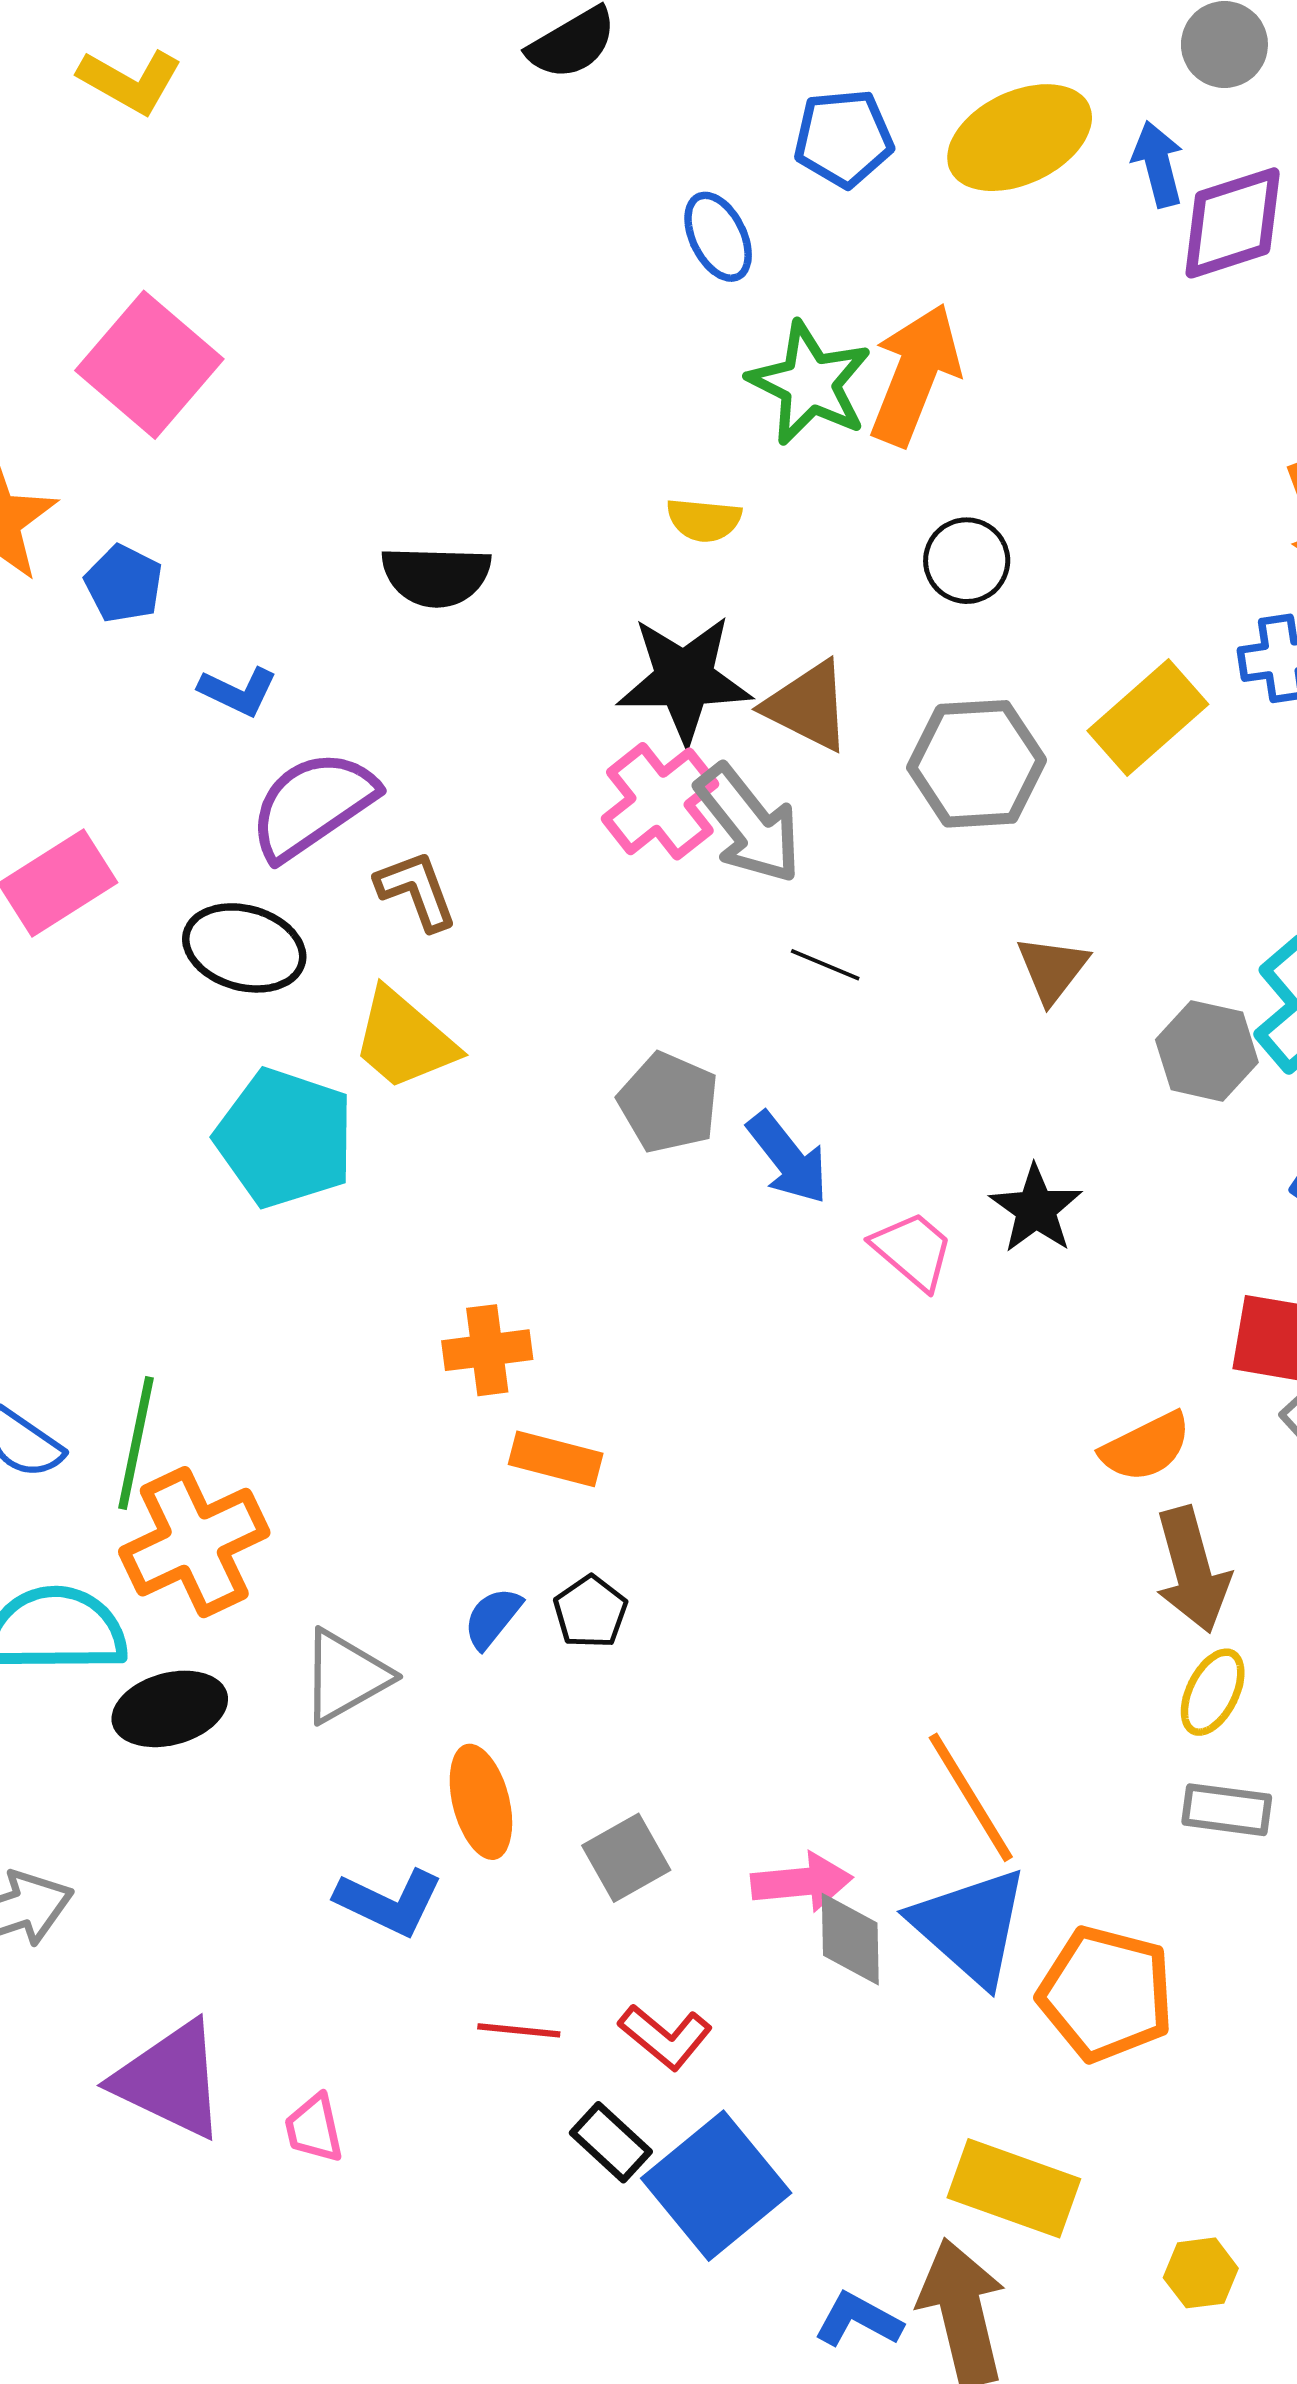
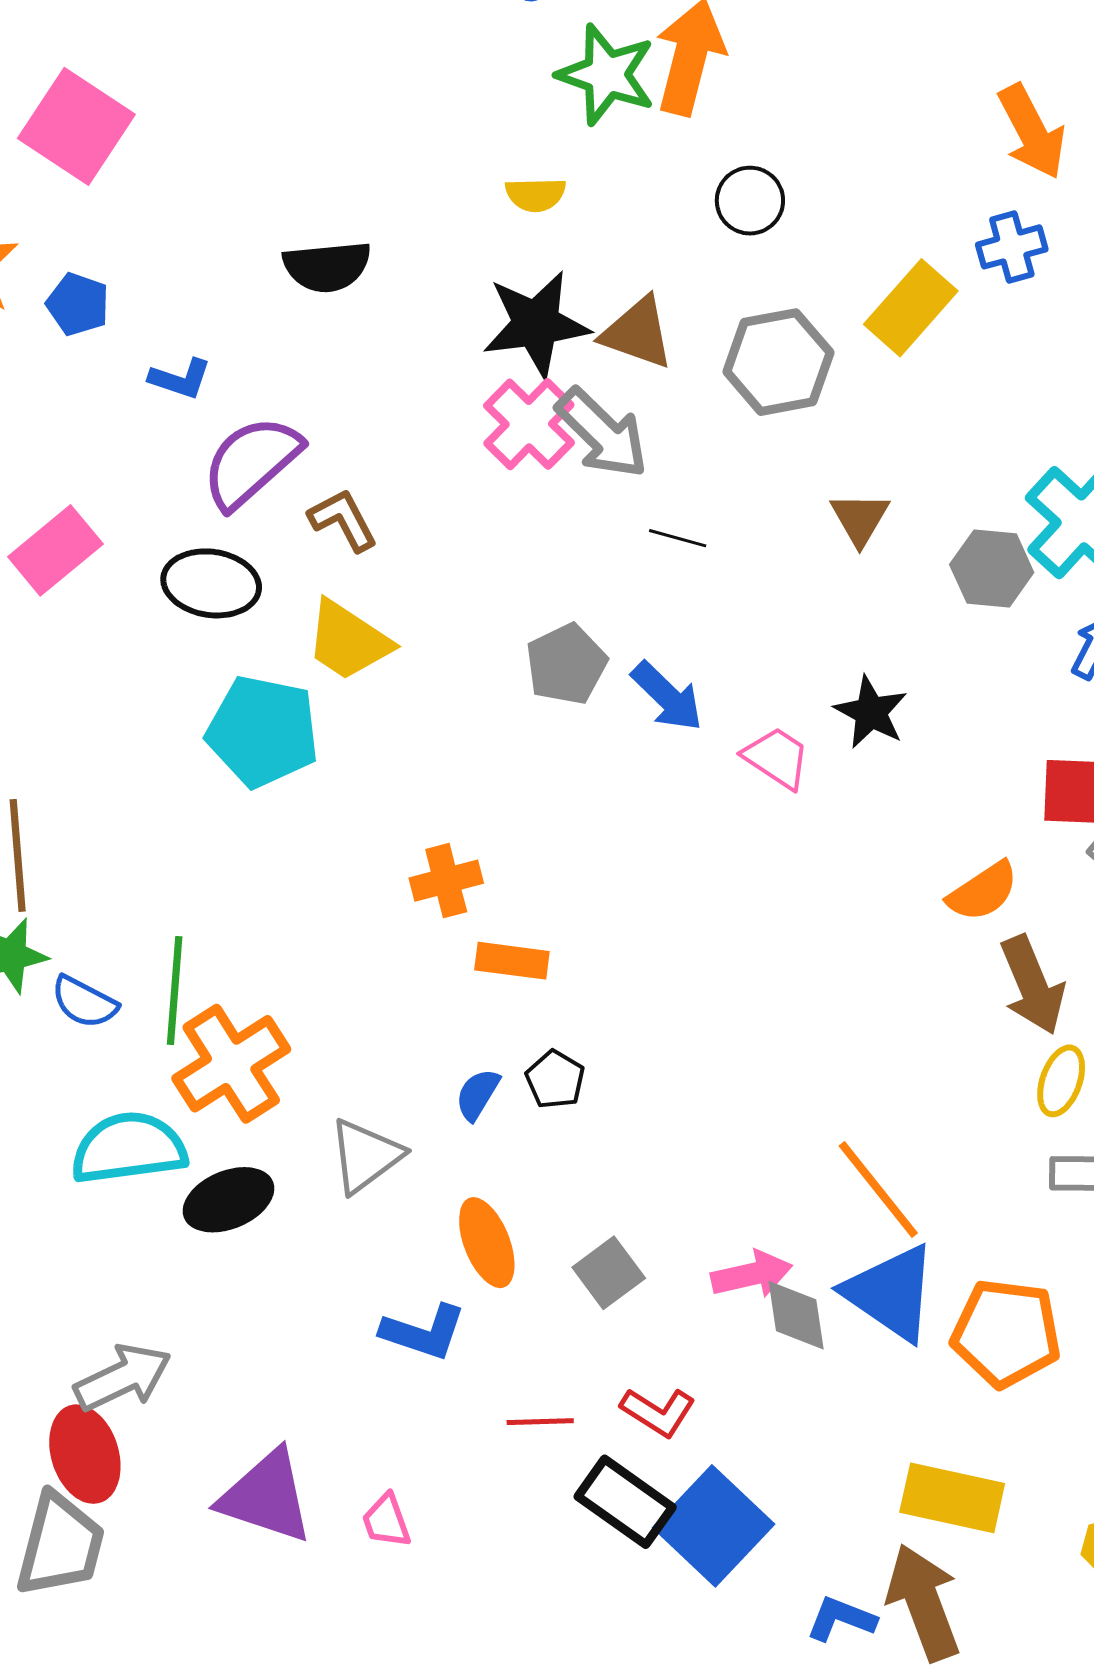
gray pentagon: (669, 1103) -> (566, 664), turned 30
black rectangle: (611, 2142) -> (625, 1502), size x1.5

